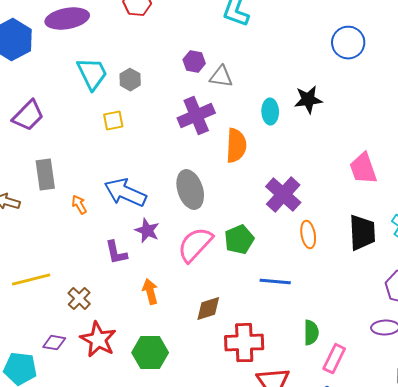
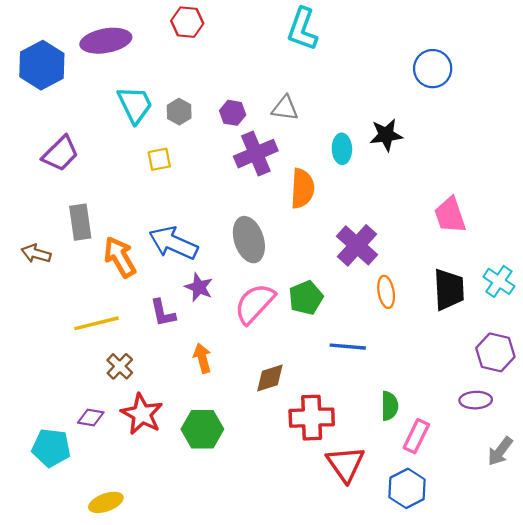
purple hexagon: (194, 62) -> (233, 113), moved
orange arrow: (79, 205) -> (120, 257), size x1.8
yellow line: (31, 280) -> (97, 323), moved

